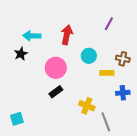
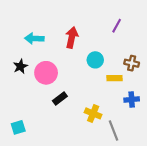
black star: (21, 54) -> (20, 66), moved
pink circle: (56, 68) -> (46, 73), moved

